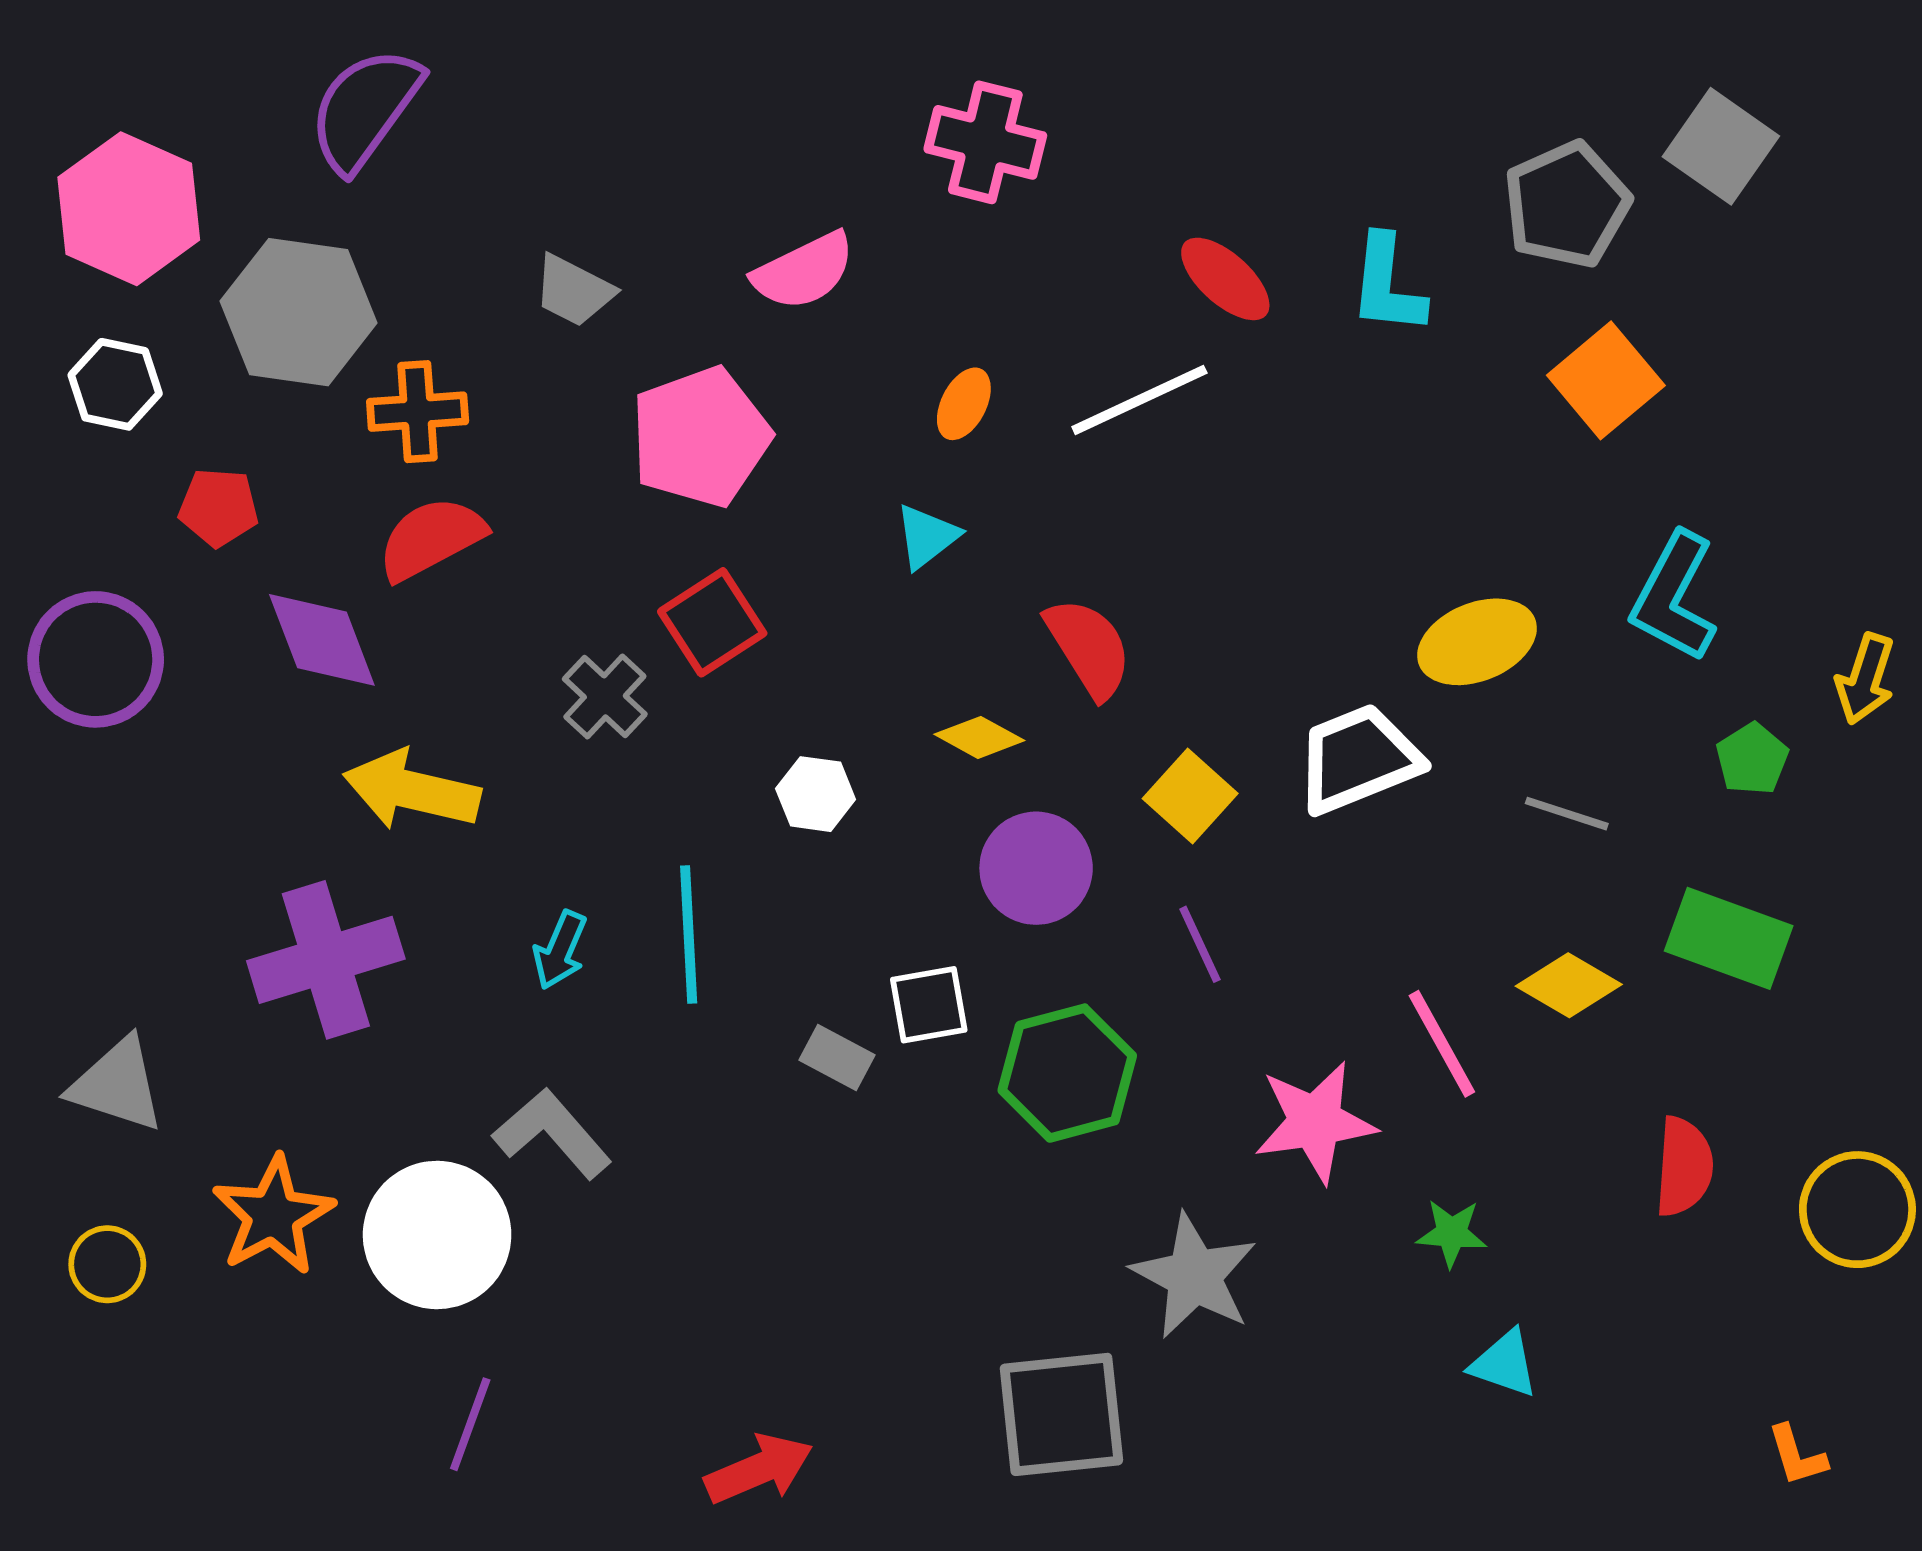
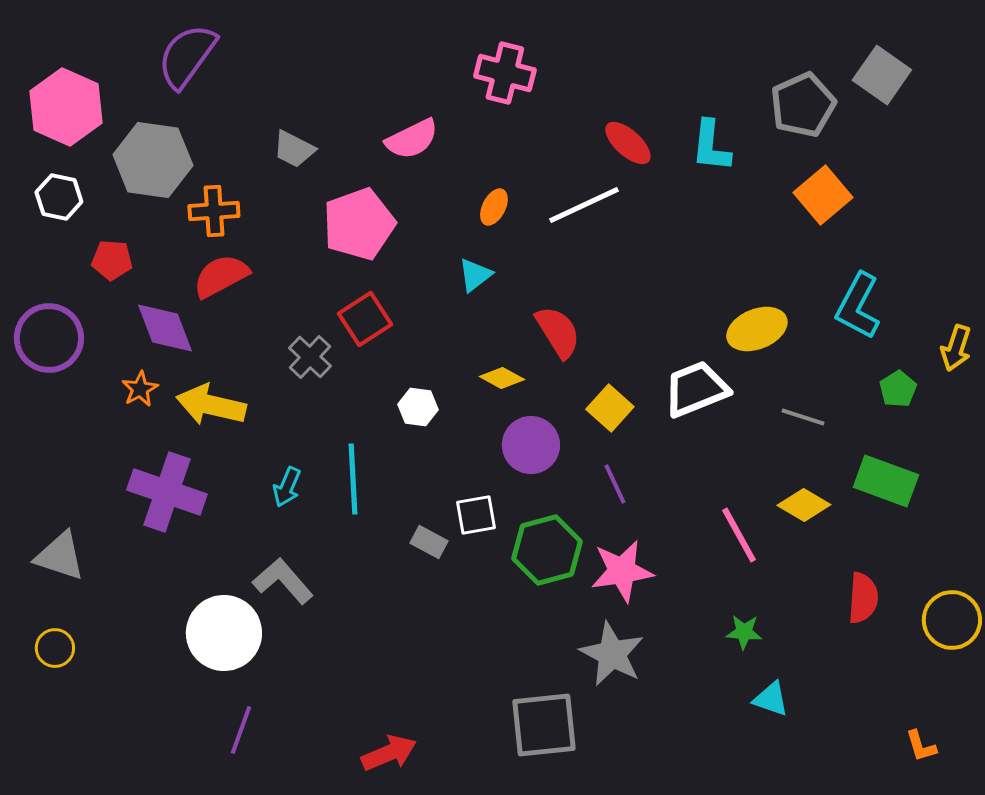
purple cross: (326, 960) -> (167, 492), turned 36
pink star: (1315, 1122) -> (622, 571), moved
orange star: (273, 1215) -> (140, 389), moved, size x0.6

